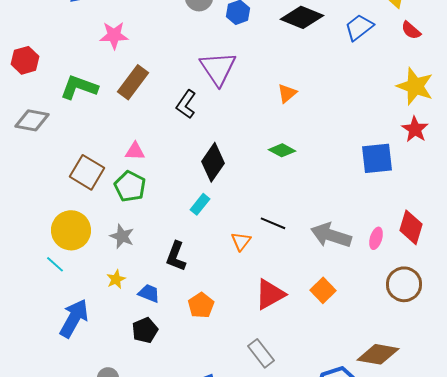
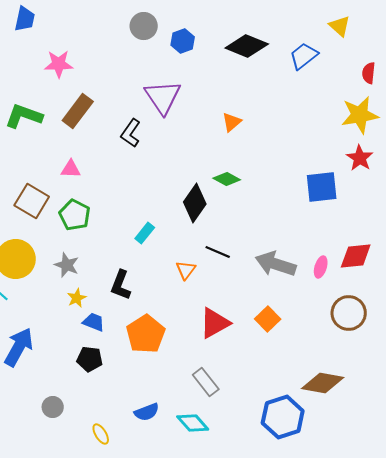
red semicircle: (411, 30) -> (369, 73), moved, turned 55
yellow star: (415, 86) -> (360, 115), turned -30
pink triangle: (135, 151) -> (71, 169), moved
black diamond: (213, 162) -> (195, 203), moved
red diamond: (411, 227) -> (356, 256), turned 68
yellow star: (116, 279) -> (77, 298), moved
orange pentagon: (201, 305) -> (146, 334), size x1.5
black pentagon: (145, 330) -> (90, 359), turned 30

